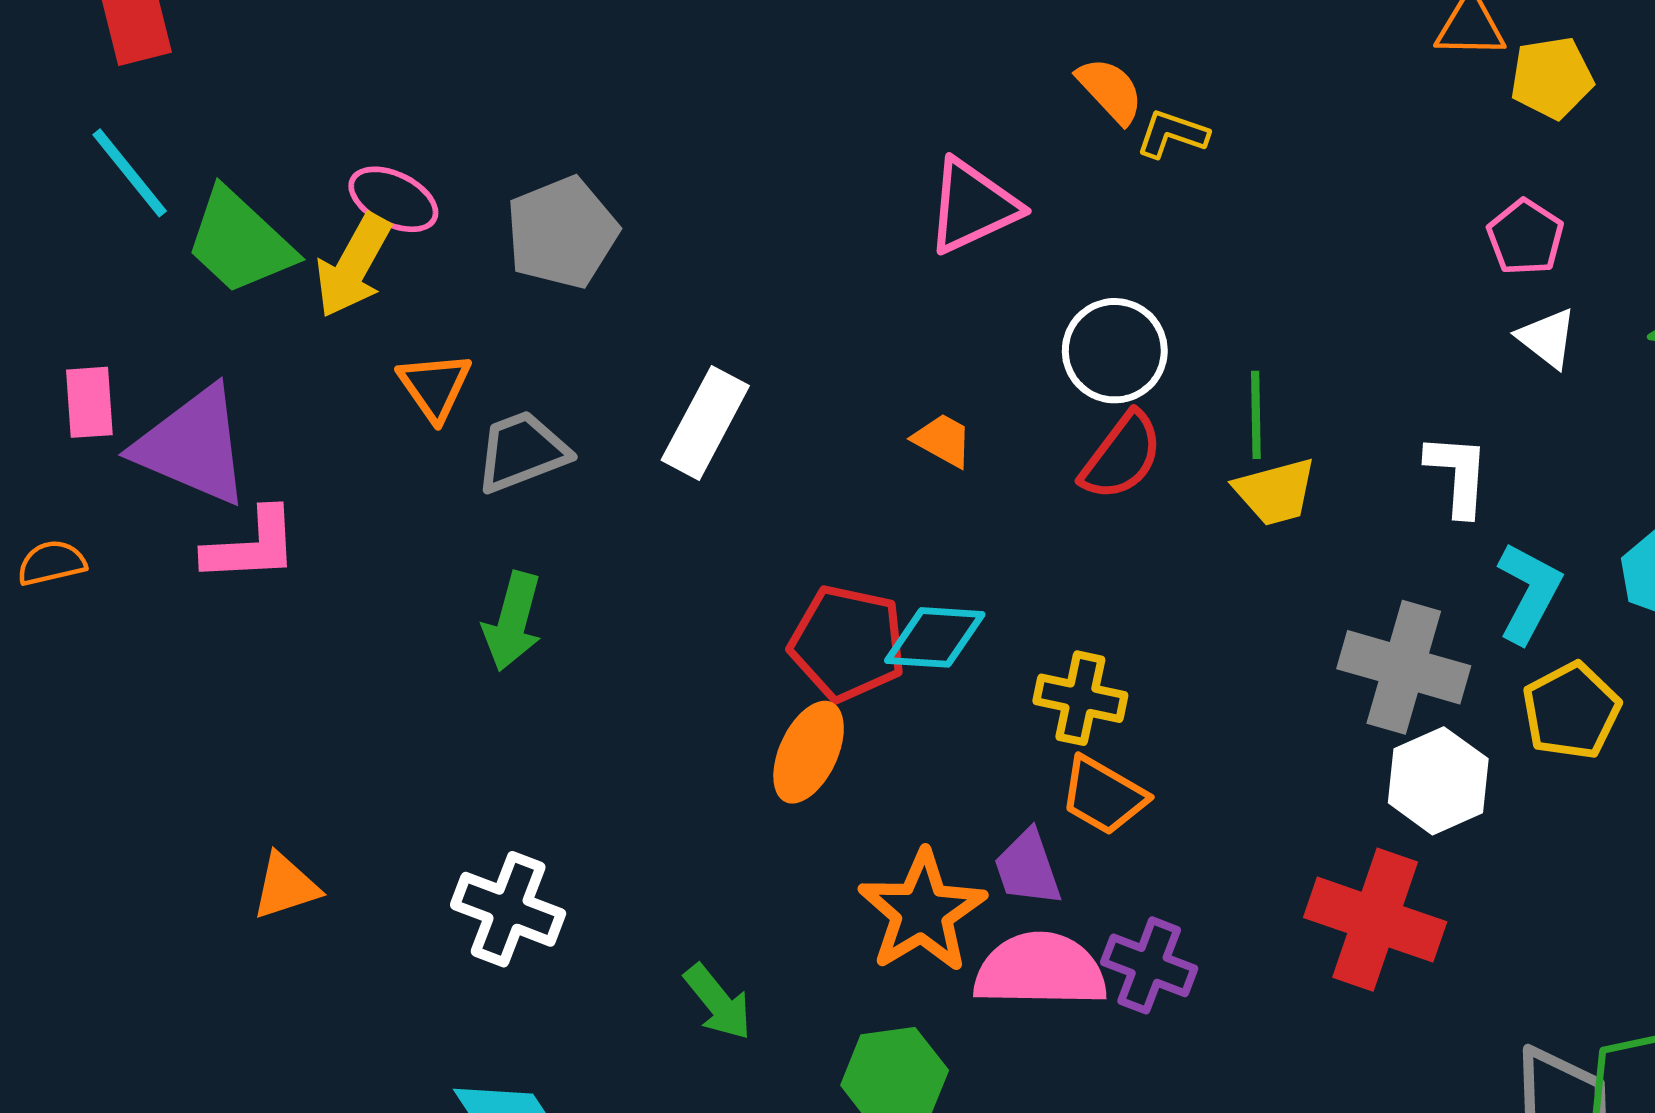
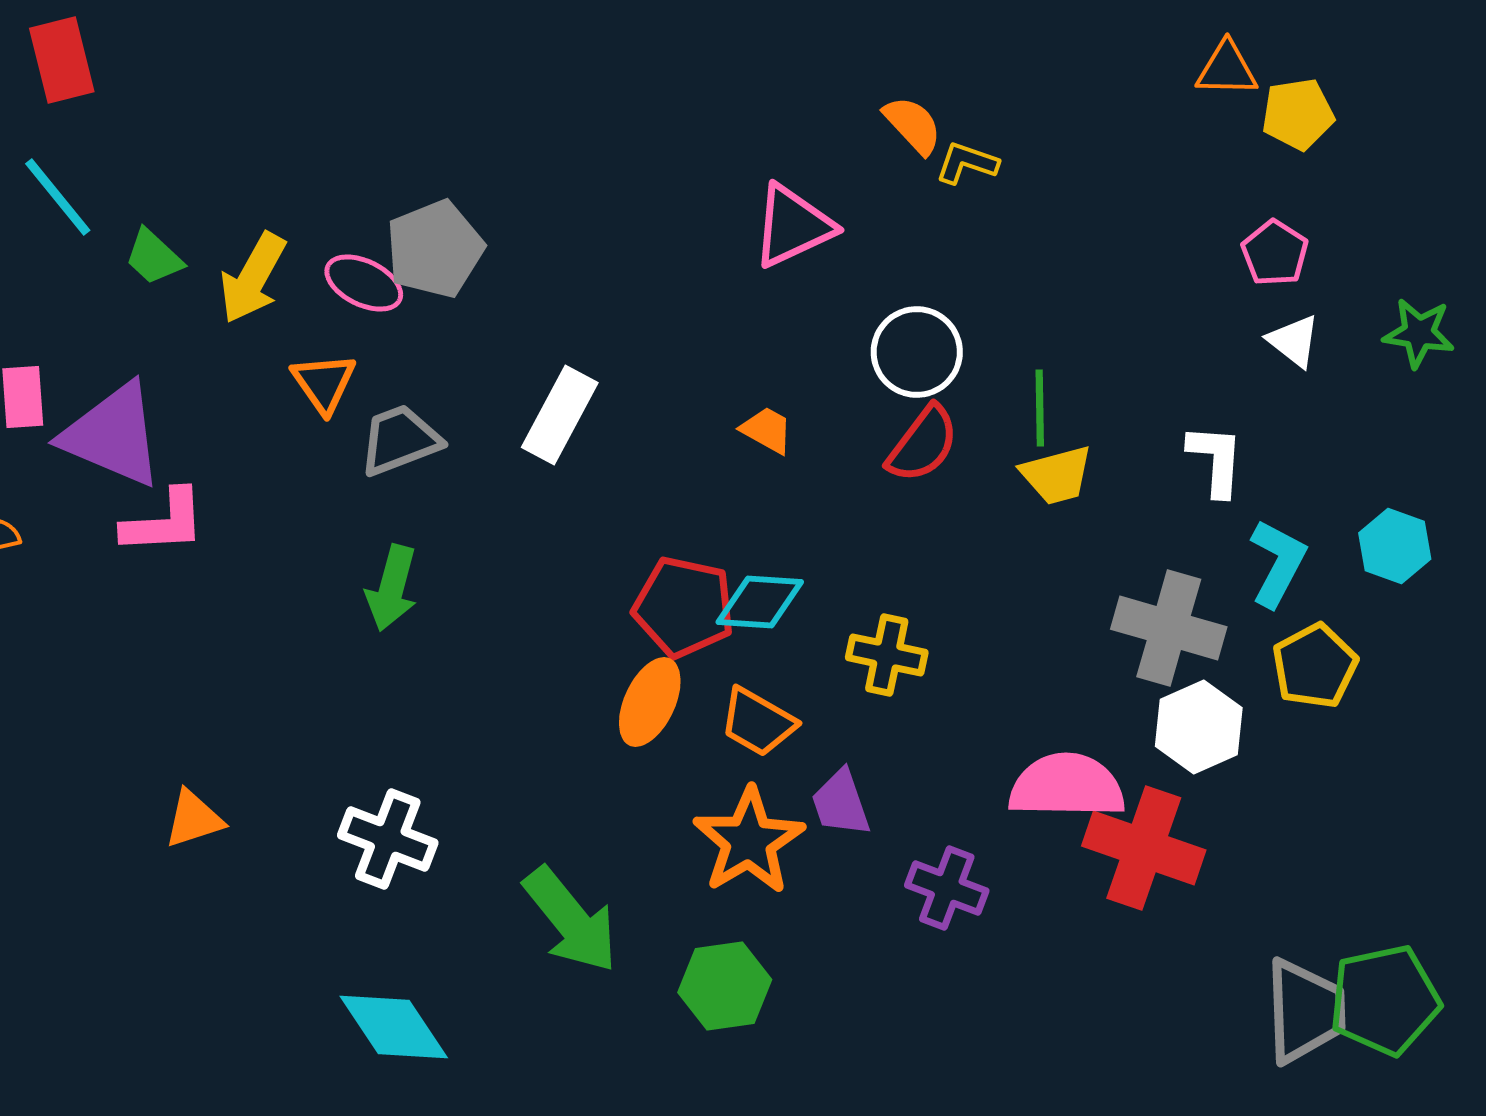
pink ellipse: (393, 199) -> (364, 283), moved
green trapezoid: (240, 242) -> (154, 257), size x0.6
orange trapezoid: (1103, 796) -> (758, 722), moved
pink semicircle: (1040, 970) -> (1067, 786), moved
green arrow: (718, 1002) -> (571, 920), size x1.6

